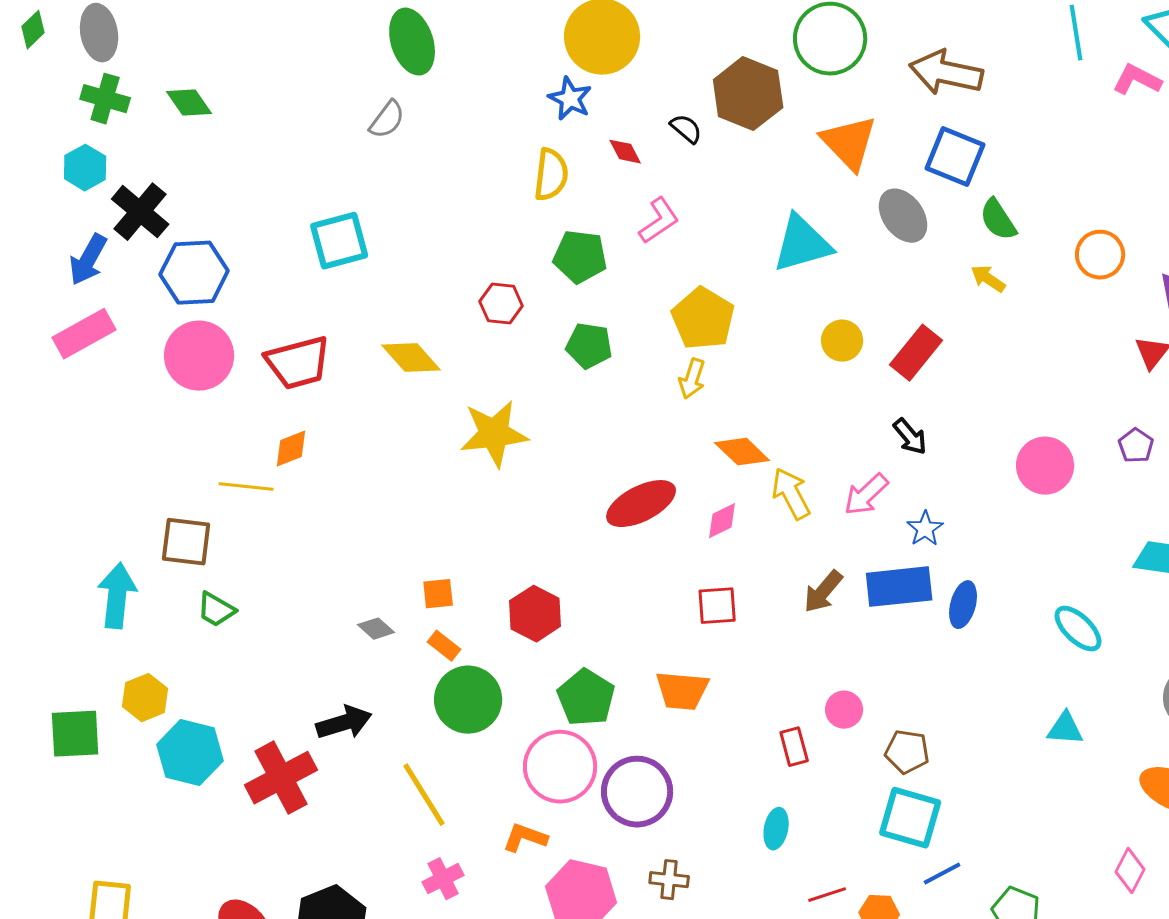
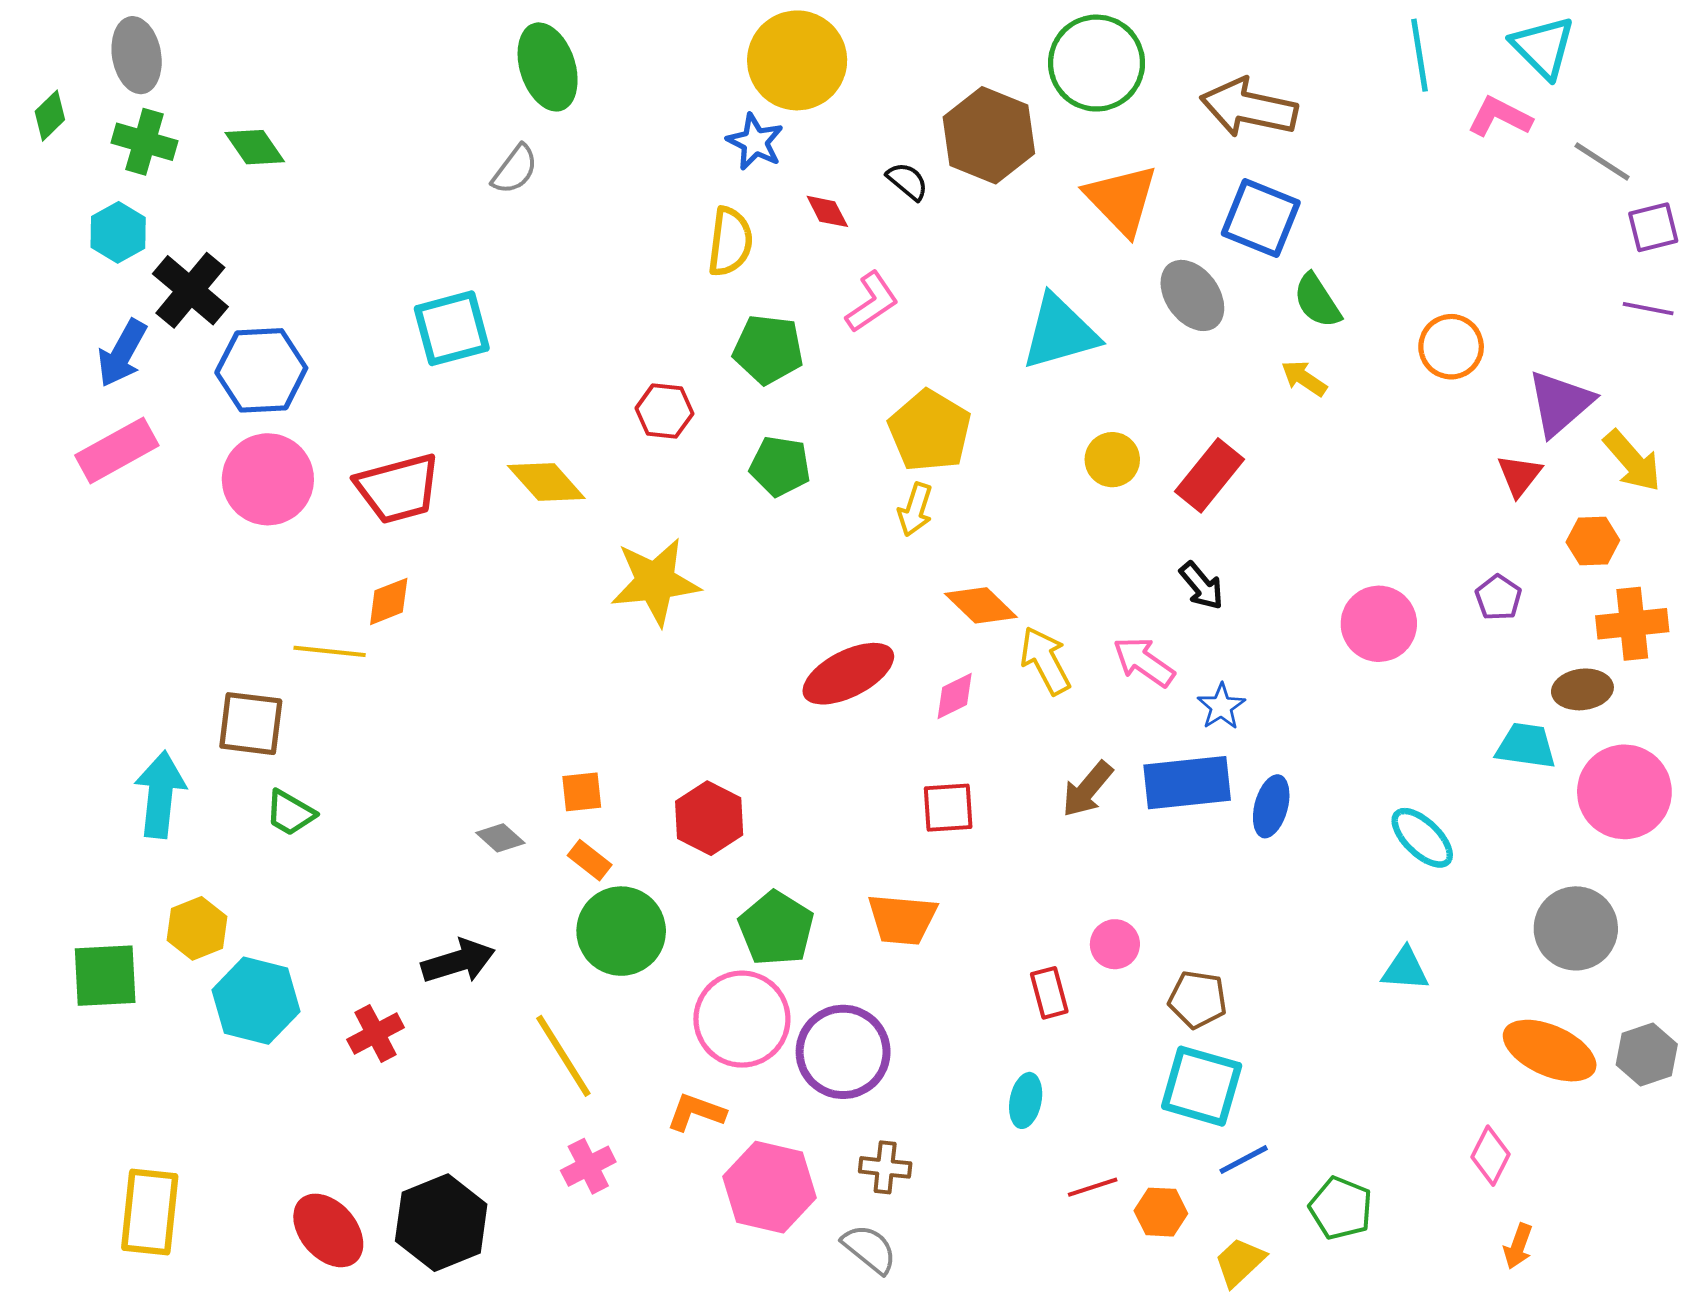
green diamond: (33, 30) -> (50, 116), moved
pink arrow: (866, 495) -> (1144, 662), turned 78
red cross: (281, 778) -> (376, 1033), size x0.6

